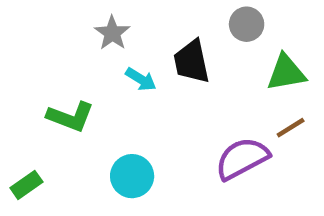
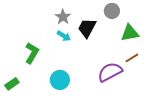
gray star: (112, 33) -> (63, 17), moved
black trapezoid: (191, 62) -> (87, 28), turned 40
green L-shape: (70, 117) -> (32, 53), turned -80

